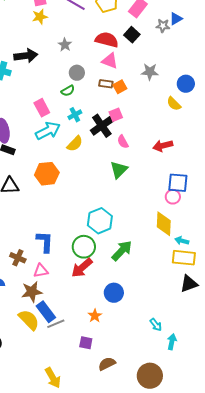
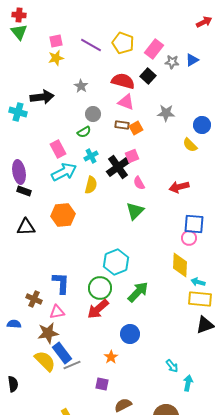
gray star: (163, 26) -> (172, 62), moved
yellow semicircle: (75, 144) -> (91, 185), turned -30

